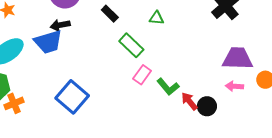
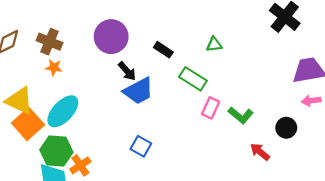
black arrow: (60, 25) -> (127, 71), moved, turned -108
blue trapezoid: (48, 42) -> (138, 91), moved
blue square: (72, 97) -> (141, 146), size x0.6
red arrow: (189, 101) -> (260, 152), moved

